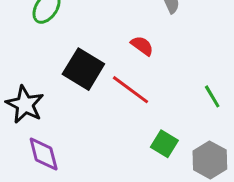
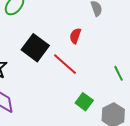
red semicircle: (142, 46) -> (75, 36), turned -112

